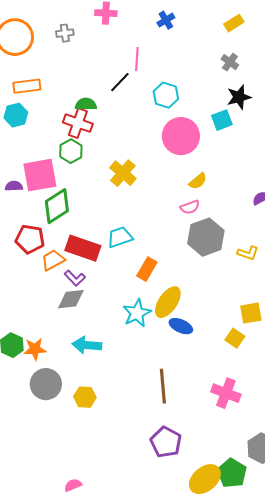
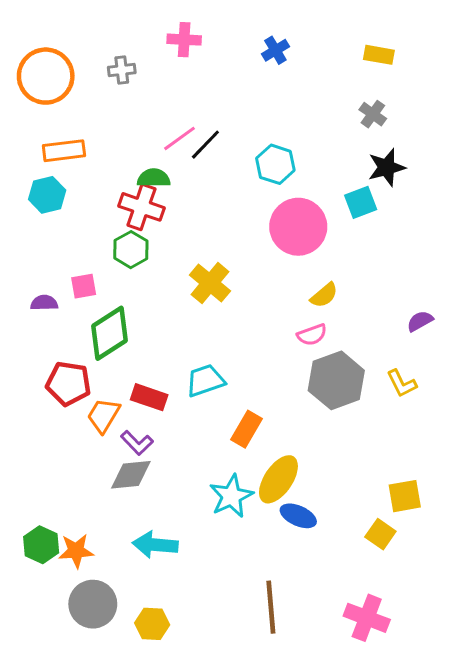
yellow rectangle: (234, 23) -> (379, 55), turned 42
pink line: (137, 59) -> (180, 138), moved, turned 50
pink square: (40, 175) -> (84, 286), size x0.5
red rectangle: (83, 248) -> (149, 397), size x0.7
yellow L-shape: (248, 253) -> (402, 383), moved, turned 45
orange trapezoid: (53, 260) -> (103, 415), turned -30

